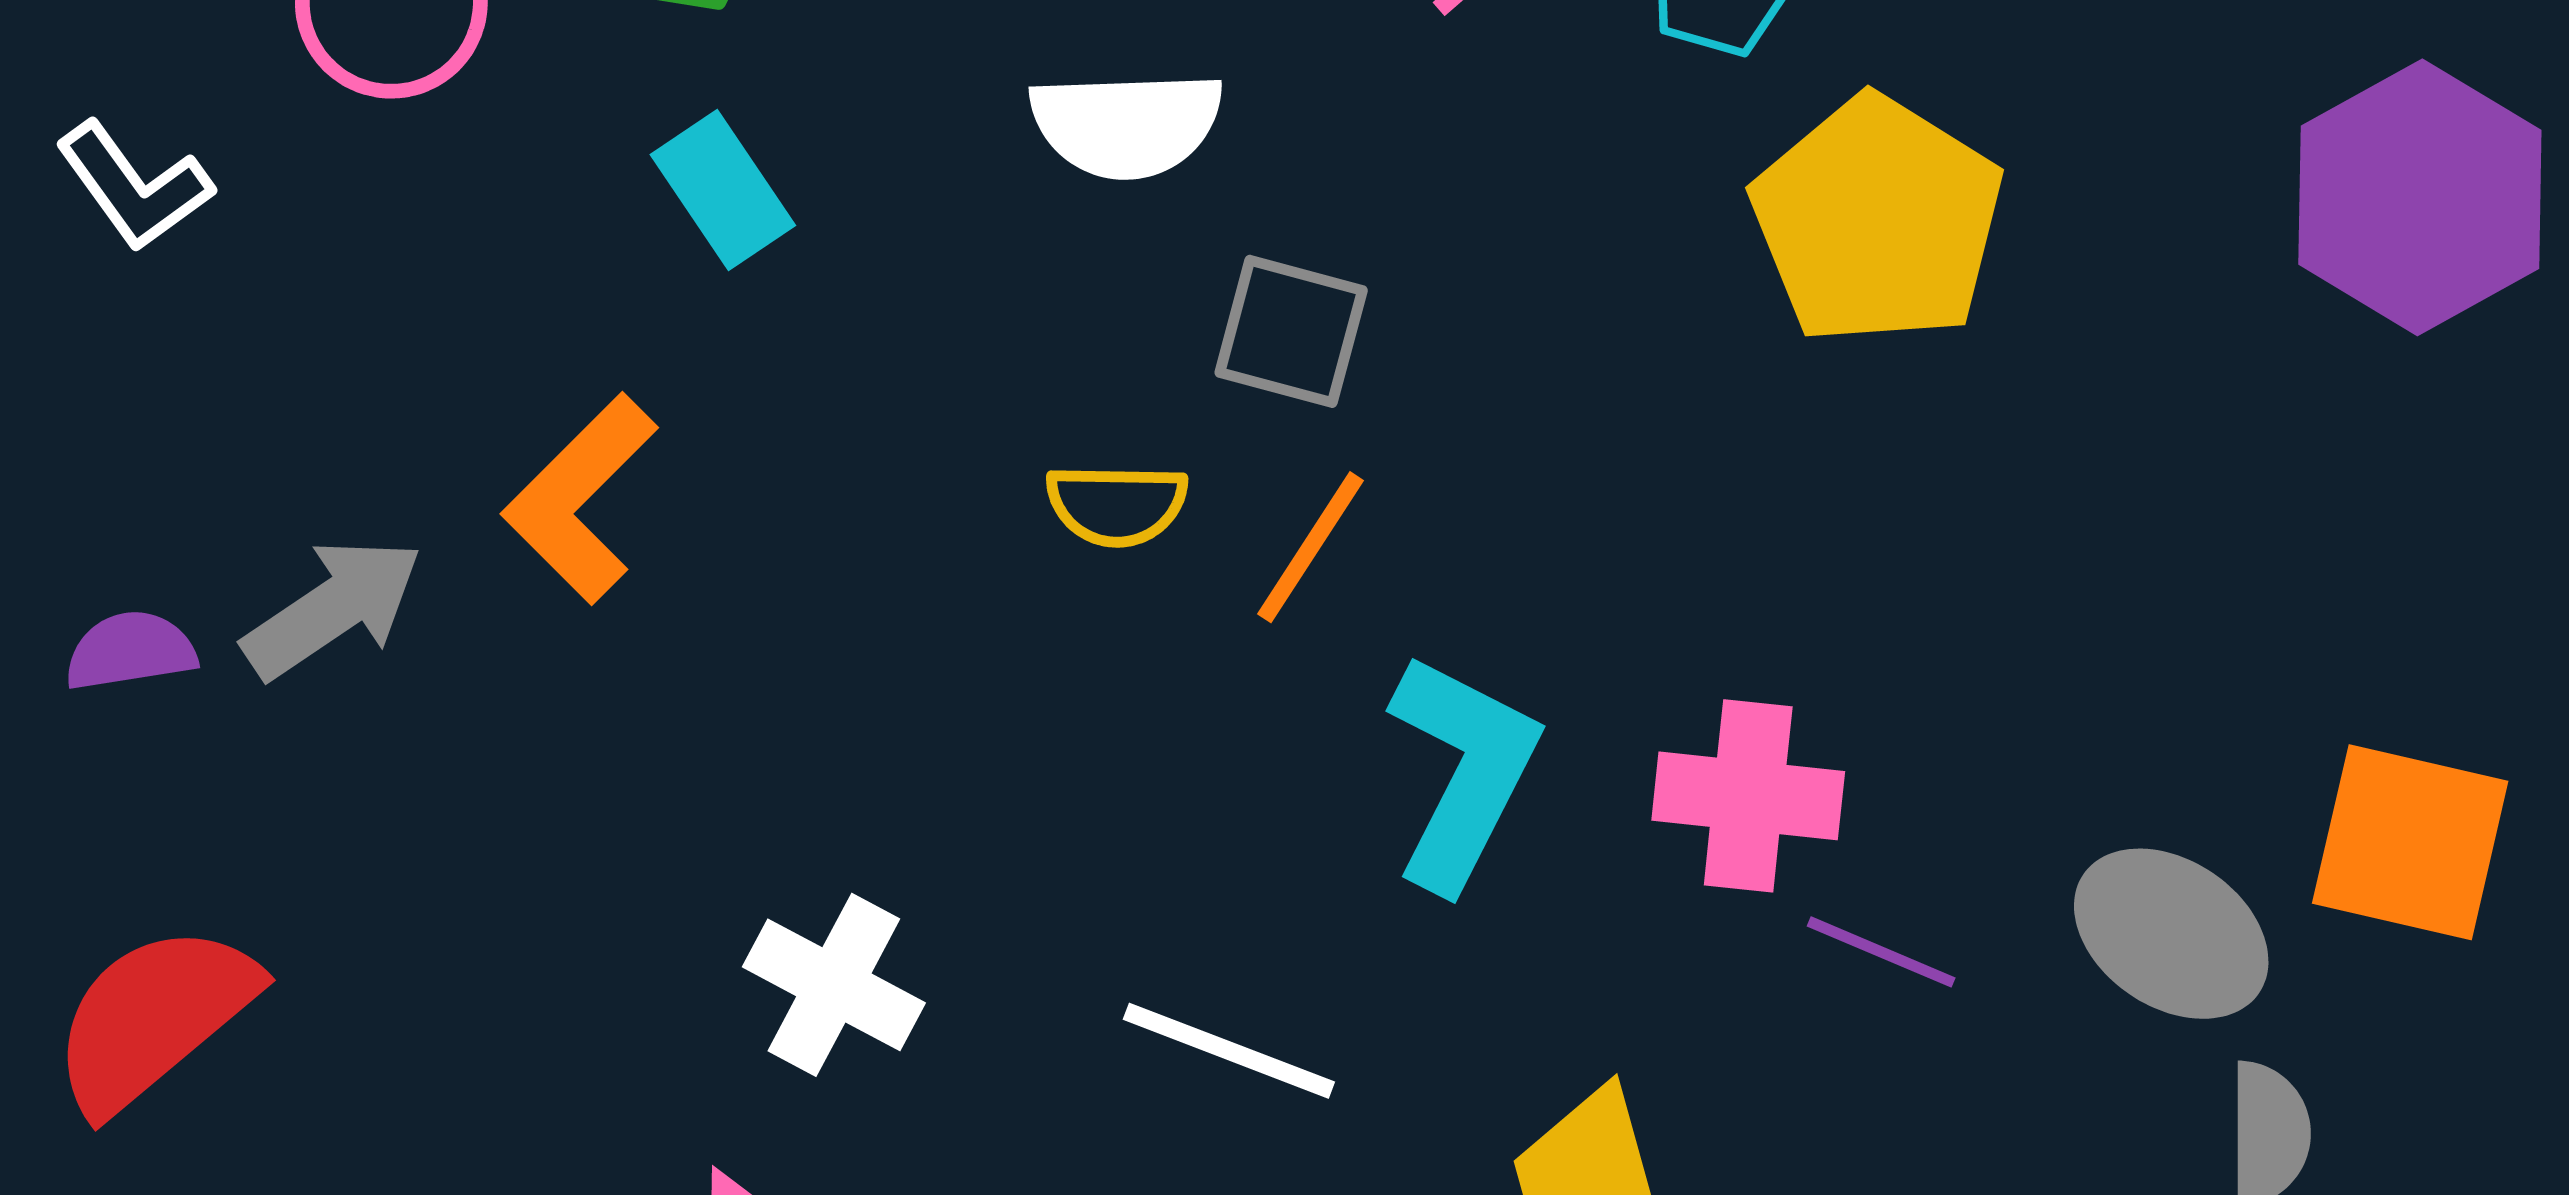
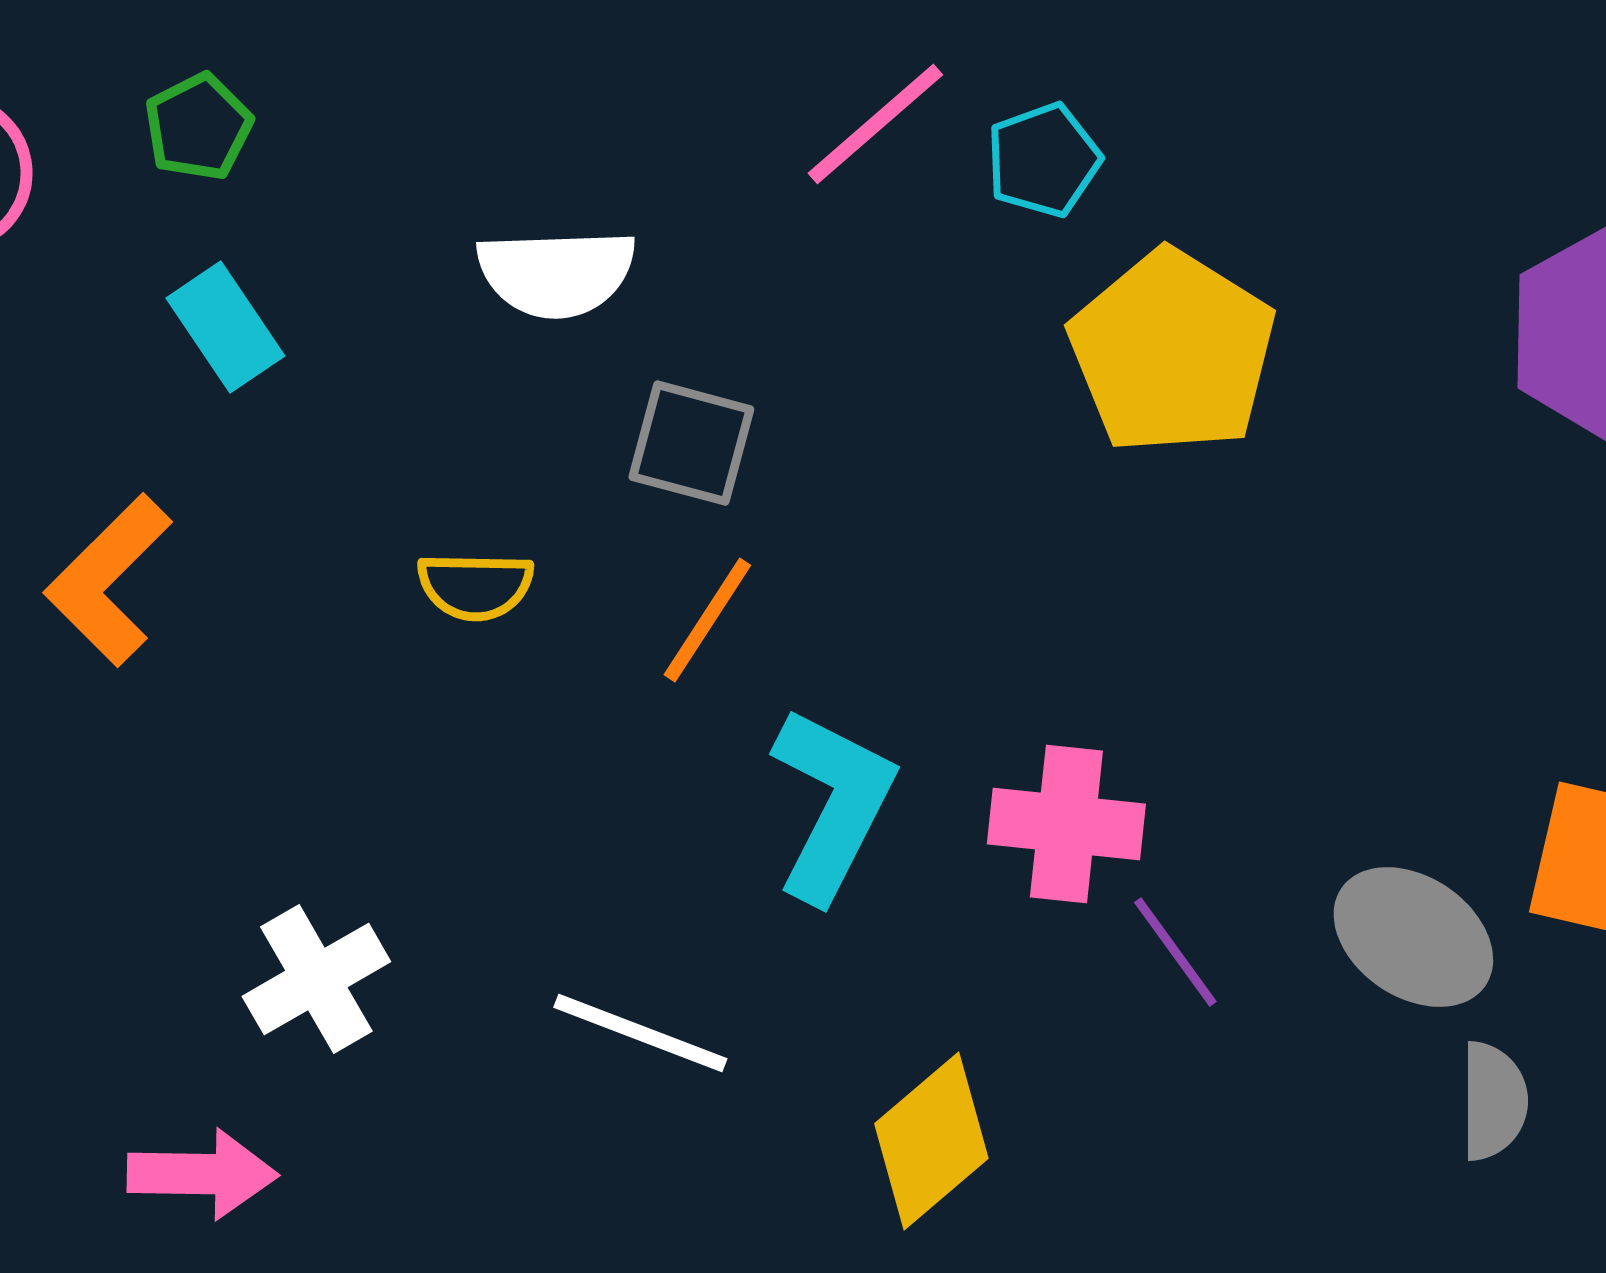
yellow semicircle: (1117, 505) -> (475, 586), moved
purple line: (1881, 952) -> (1175, 952), turned 31
white cross: (834, 985) -> (316, 979), turned 32

